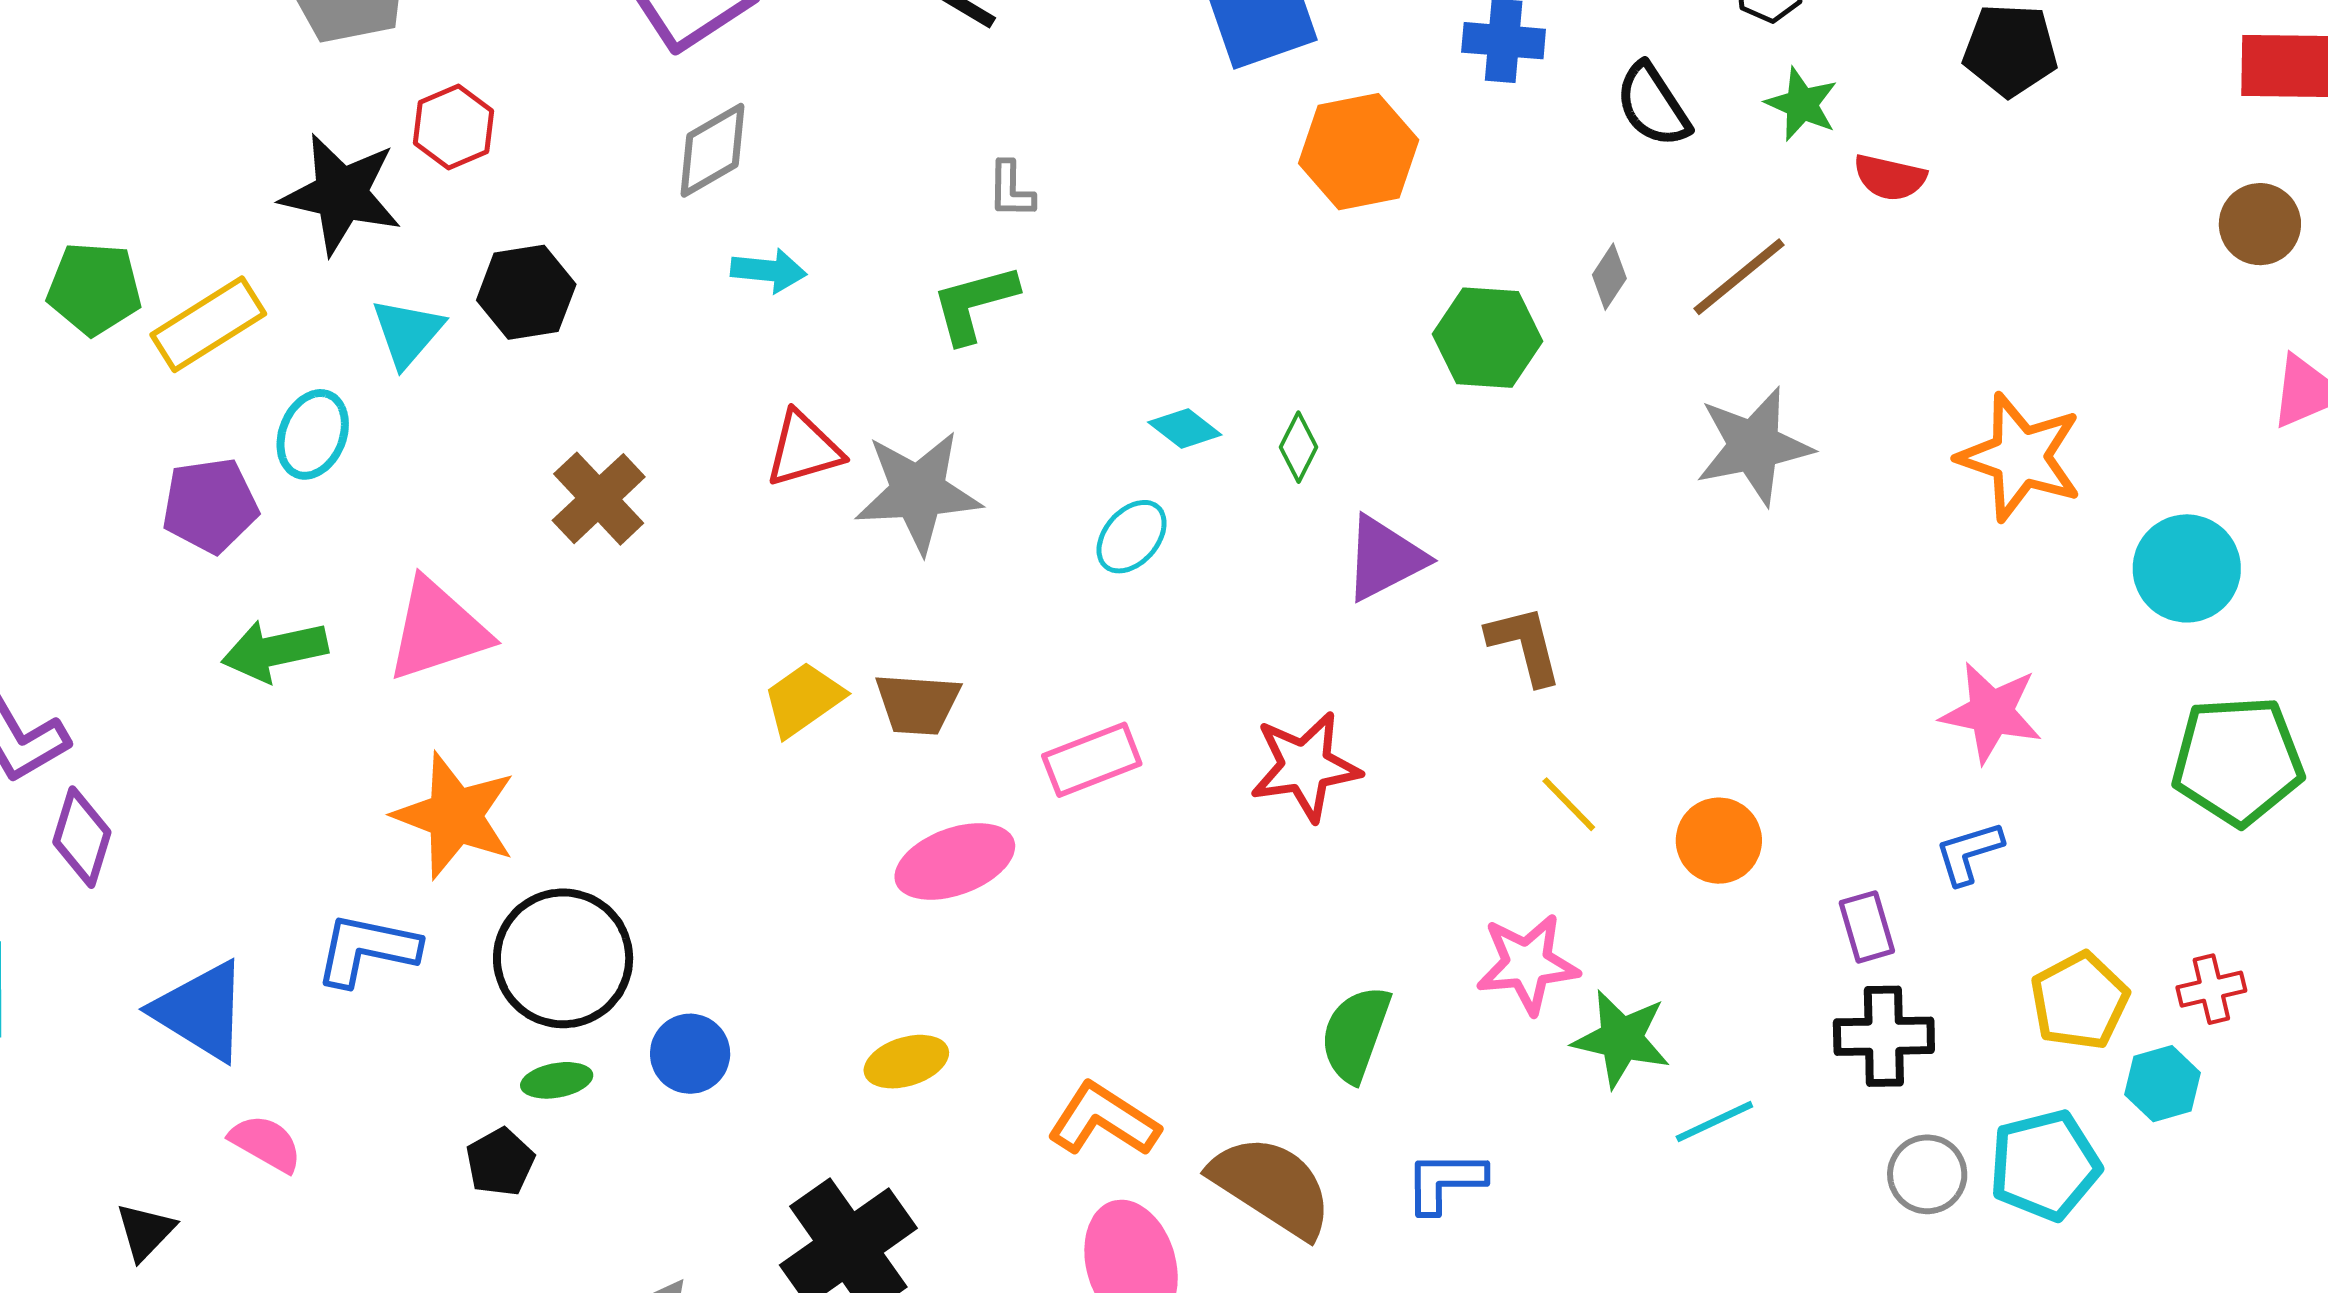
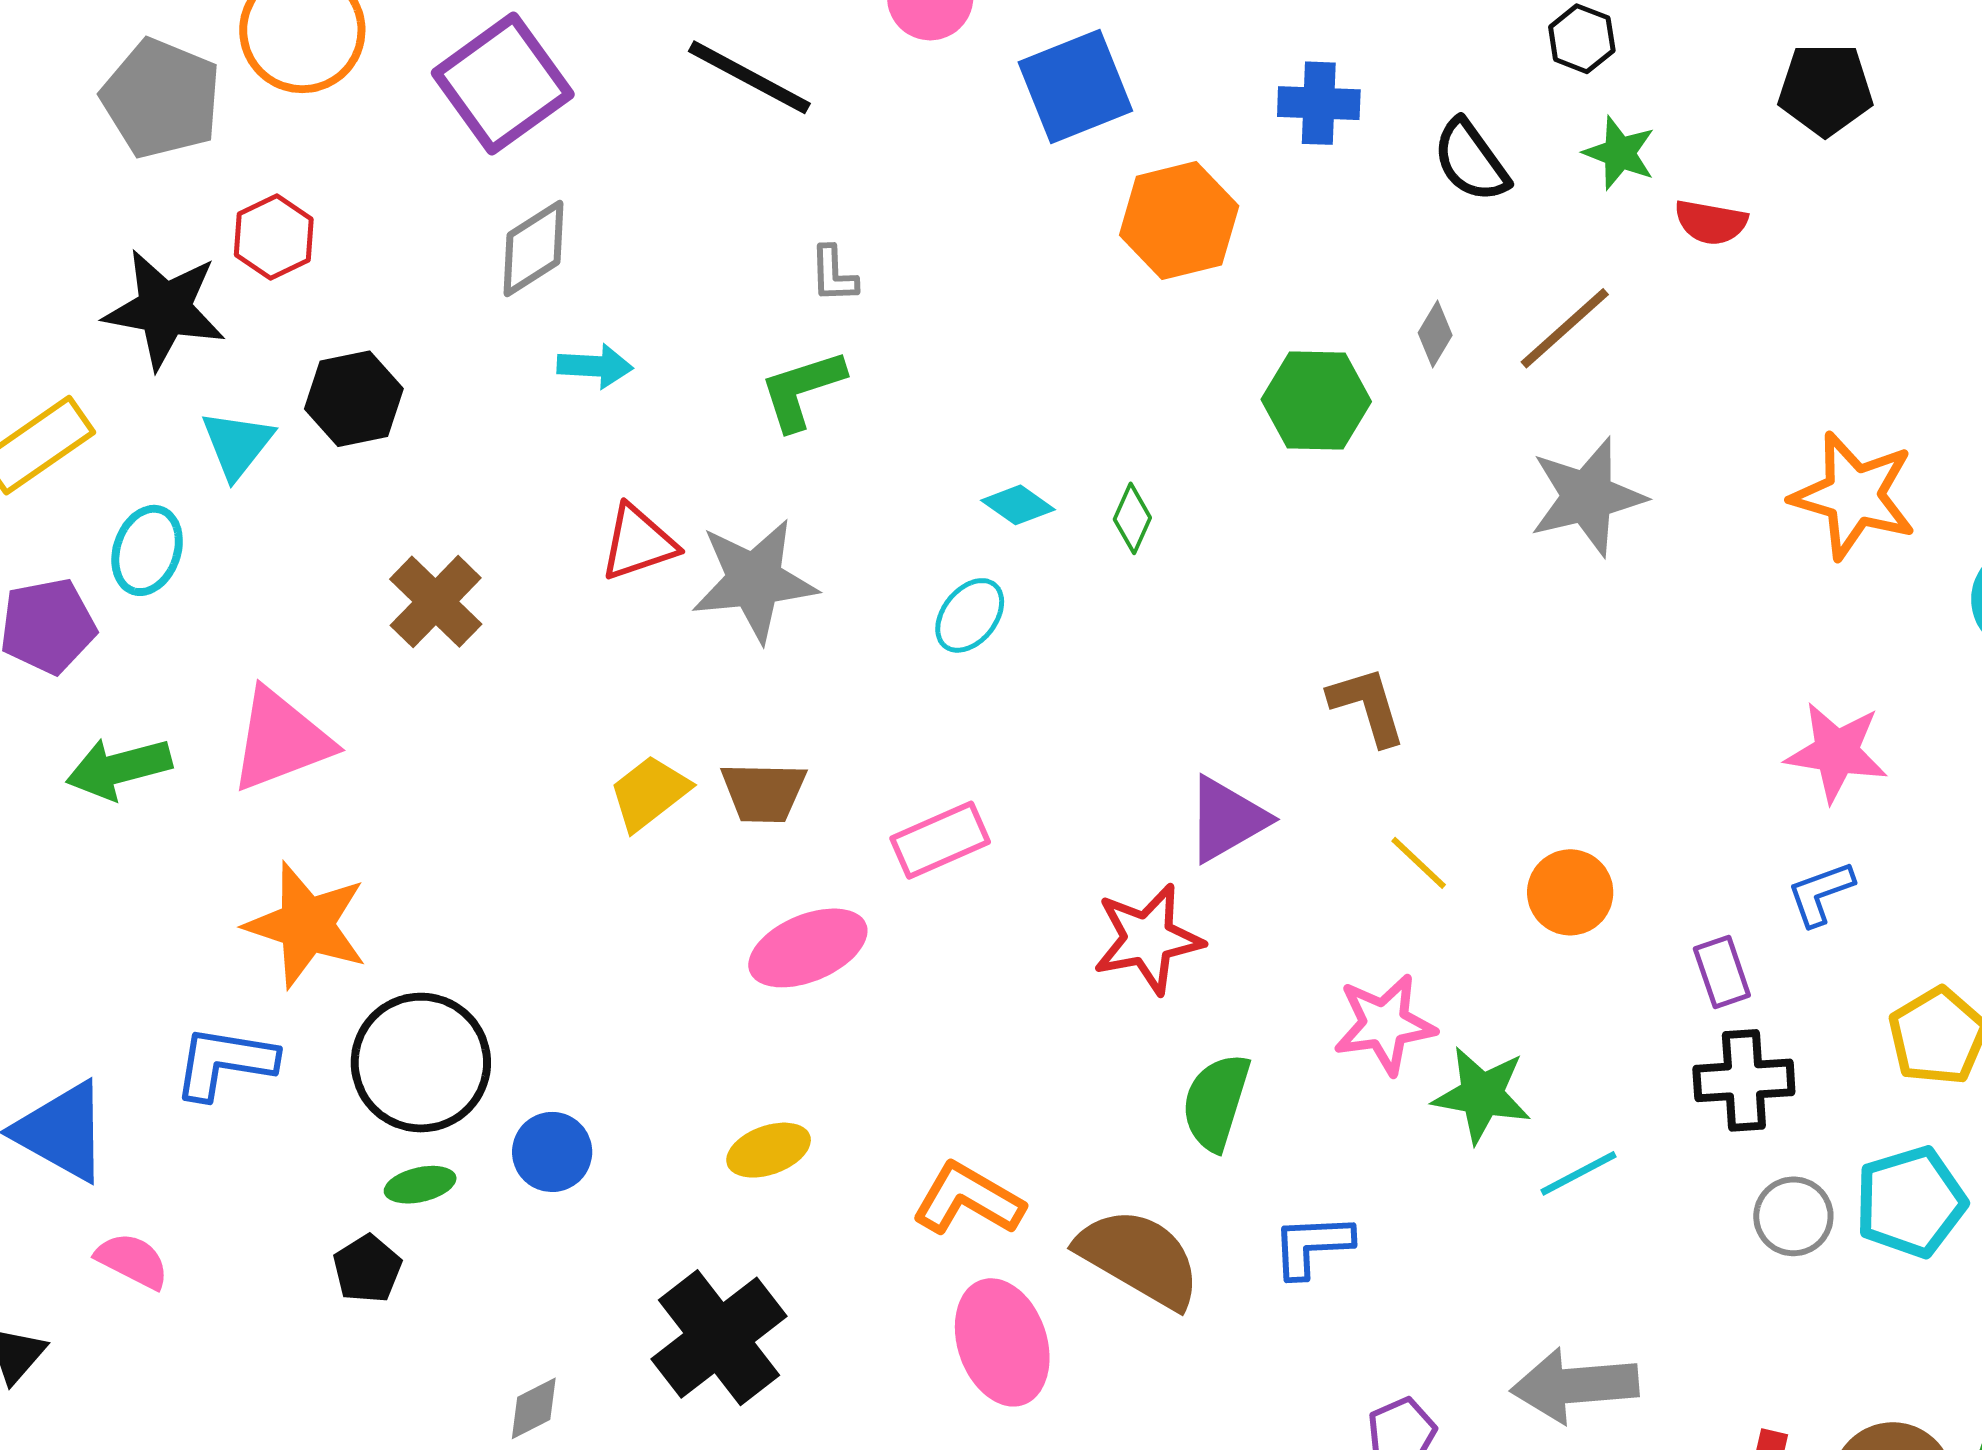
purple triangle: (1385, 558) -> (1227, 819), moved
red star: (1305, 766) -> (1148, 939), moved

